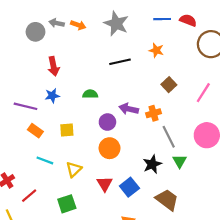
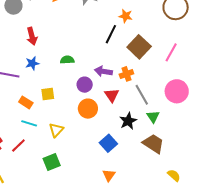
black line: (120, 62) -> (111, 34), moved, turned -48
brown square: (169, 85) -> (139, 47), size x1.6
orange rectangle: (35, 131) -> (26, 102), moved
red triangle: (105, 184) -> (112, 95), moved
red line: (29, 196) -> (18, 145), moved
brown trapezoid: (167, 200) -> (153, 144), moved

